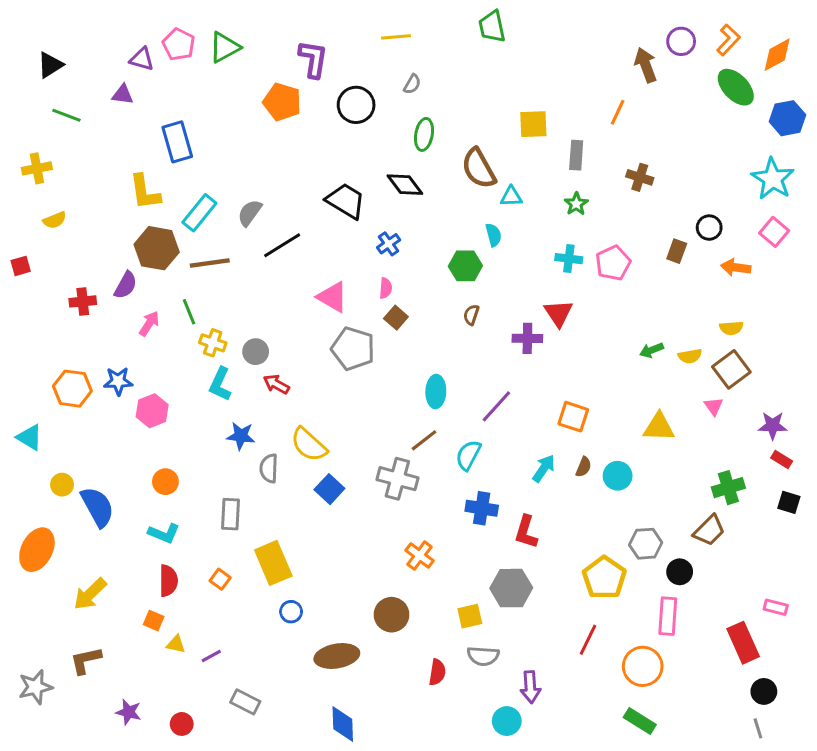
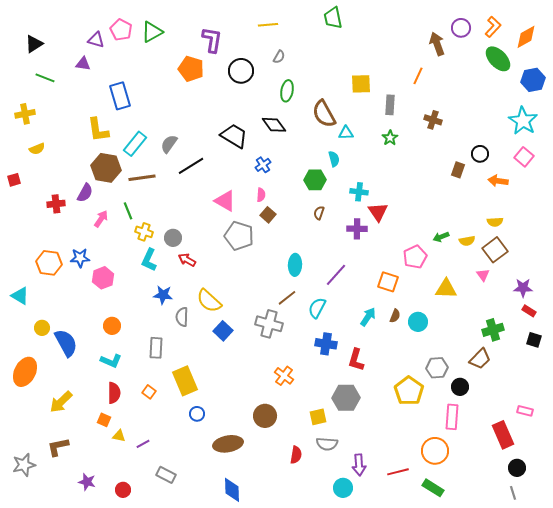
cyan cross: (569, 259) -> (359, 192), moved
pink pentagon: (613, 263) -> (415, 257), moved
red line: (588, 640) -> (398, 472), moved, turned 50

